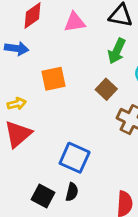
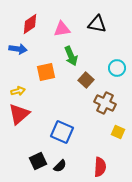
green arrow: (117, 51) -> (71, 56), moved, turned -48
black semicircle: (72, 192) -> (60, 166), moved, turned 32
black square: (43, 196) -> (38, 161), turned 36

